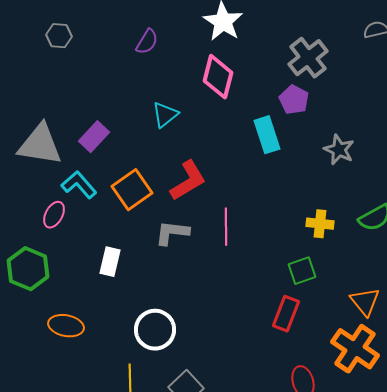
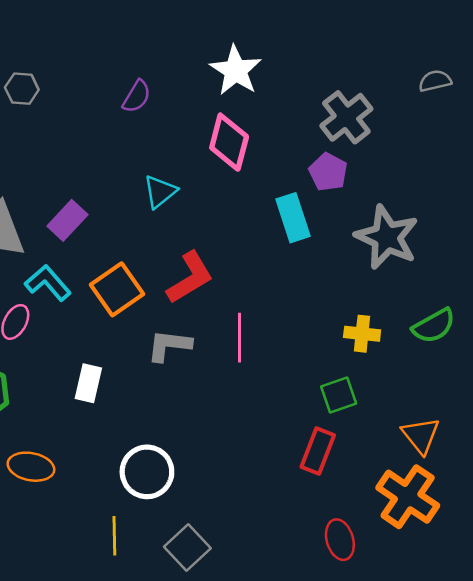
gray star: (339, 150) -> (387, 237), size x1.6

